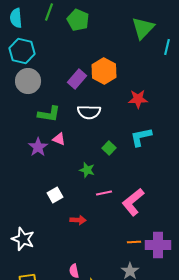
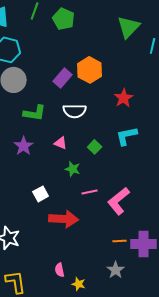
red star: (138, 99) -> (124, 98), turned -30
pink triangle: (59, 139) -> (61, 143), moved
red arrow: (78, 220) -> (64, 219), size x1.8

